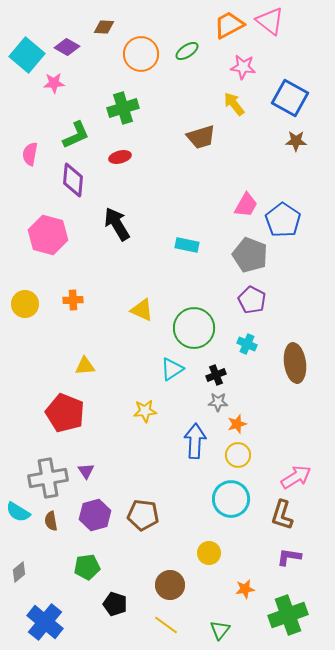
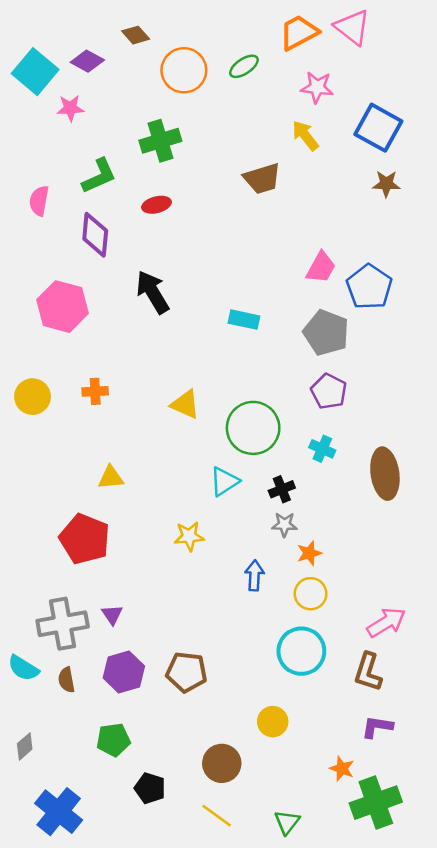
brown diamond: (104, 27) -> (136, 35), turned 45
blue arrow: (195, 441) -> (254, 575), size x0.7
orange star: (245, 589) -> (342, 769), moved, turned 30

